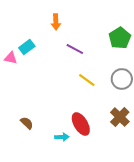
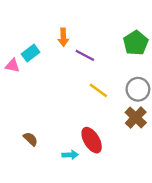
orange arrow: (56, 22) -> (63, 37), moved
brown cross: (120, 117) -> (136, 118), moved

